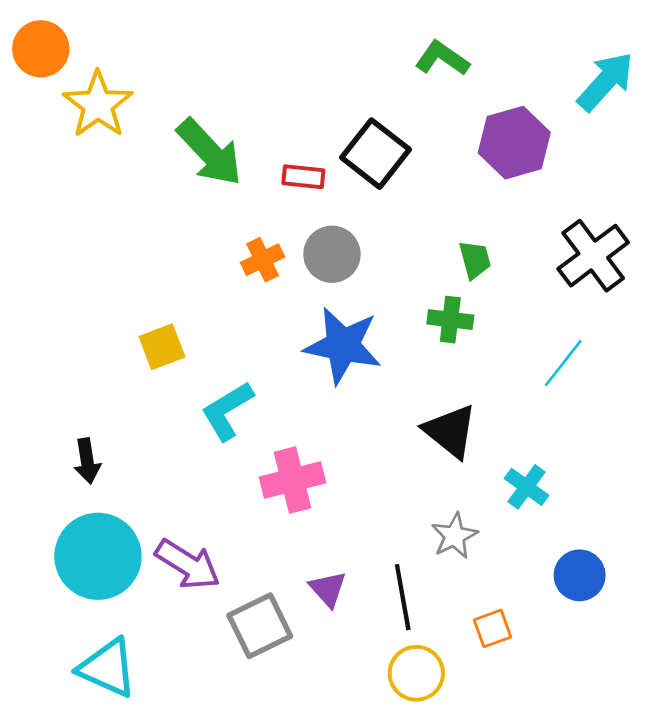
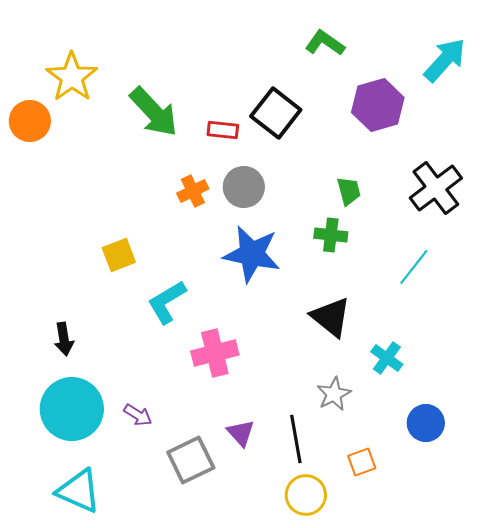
orange circle: (41, 49) -> (30, 121), moved
purple arrow: (188, 564) -> (138, 415), size x0.6

